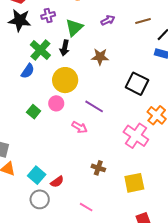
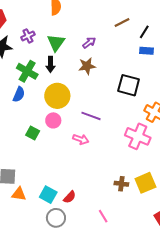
purple arrow: (108, 20) -> (89, 43), moved
brown cross: (98, 168) -> (121, 184), moved
pink line: (86, 207) -> (103, 216), turned 40

